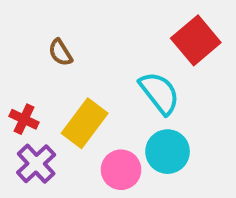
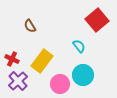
cyan semicircle: (159, 93) -> (79, 46), size x0.6

